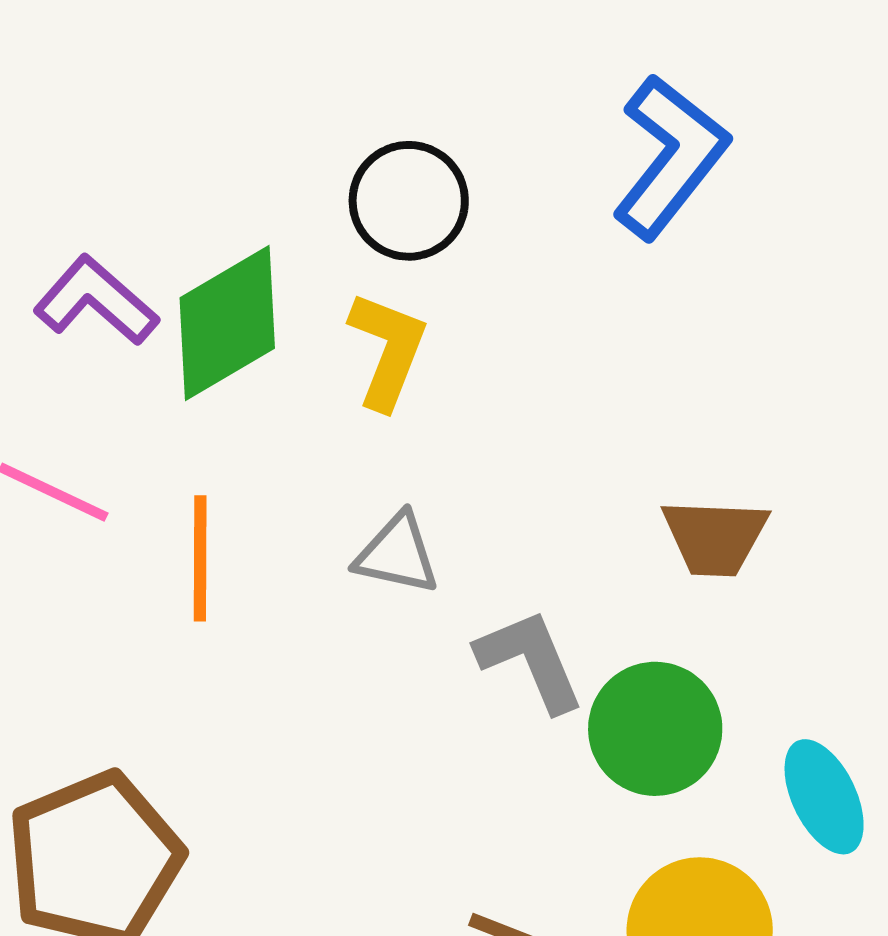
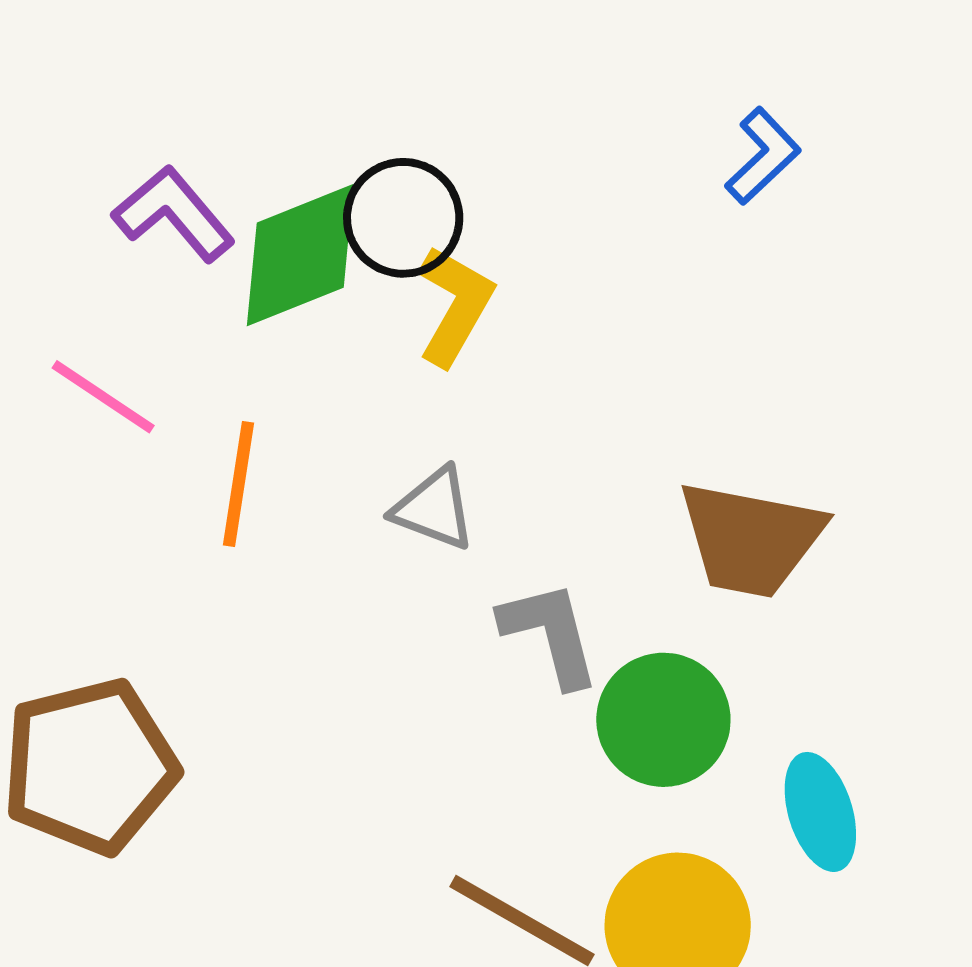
blue L-shape: (670, 157) -> (763, 156), size x0.6
black circle: (409, 201) -> (403, 218), moved
brown trapezoid: (715, 537) -> (751, 539), size x1.4

